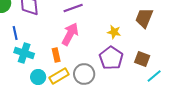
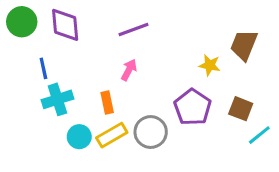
yellow star: (114, 32) -> (210, 65), moved
pink arrow: (70, 34) -> (129, 70), size x0.6
cyan cross: (24, 53) -> (57, 99), turned -36

